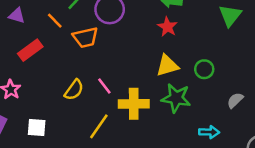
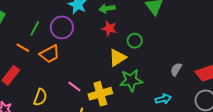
green circle: (204, 69) -> (135, 41), moved
yellow semicircle: (74, 90) -> (40, 97), moved

